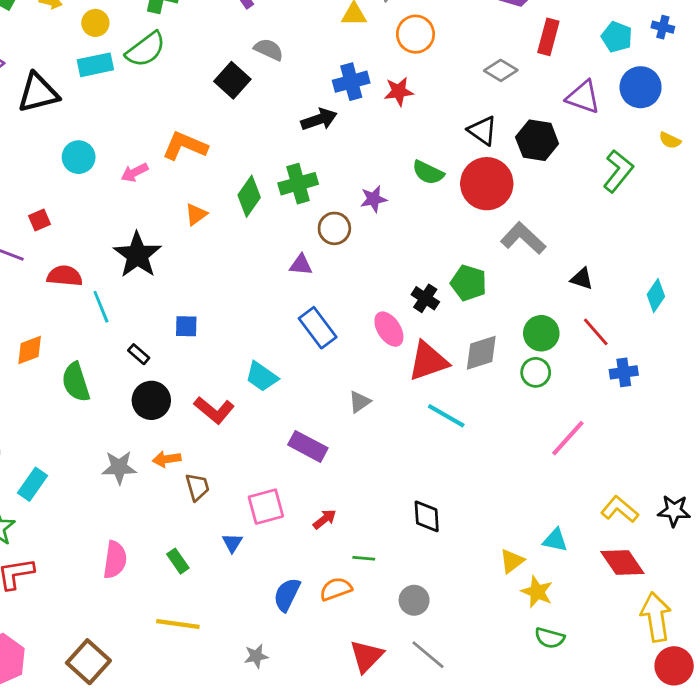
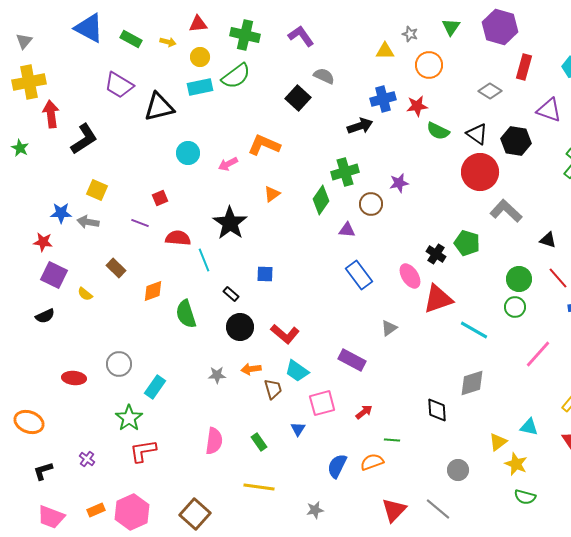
green semicircle: (428, 172) -> (438, 131), moved
green diamond: (249, 196) -> (321, 200), moved
gray diamond: (481, 353) -> (472, 383), moved
cyan trapezoid: (262, 377) -> (297, 371), moved
cyan line: (446, 416) -> (474, 330), moved
gray star: (119, 467) -> (217, 375), size x0.7
gray circle: (414, 600) -> (458, 470), moved

